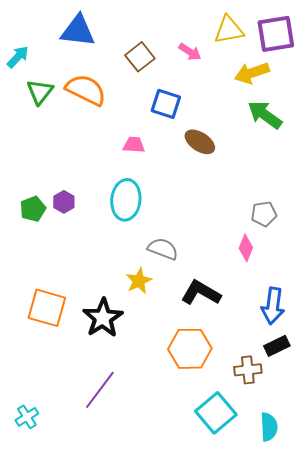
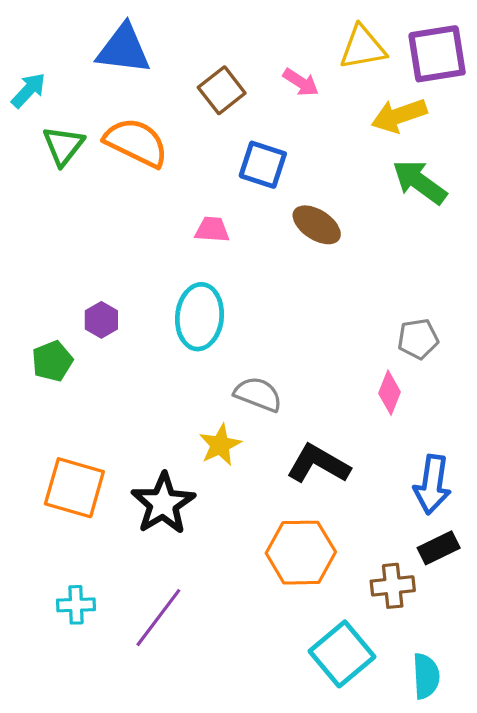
green pentagon: (33, 209) -> (52, 361), moved
cyan cross: (27, 417) -> (76, 605), moved, turned 30

